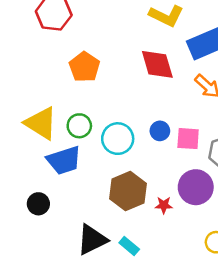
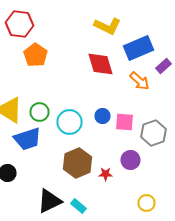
orange pentagon: (84, 67) -> (36, 55), moved
purple circle: (196, 187) -> (130, 160), size x0.7

